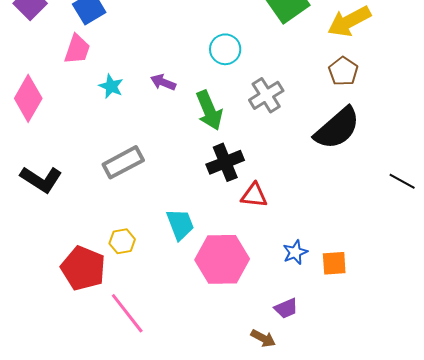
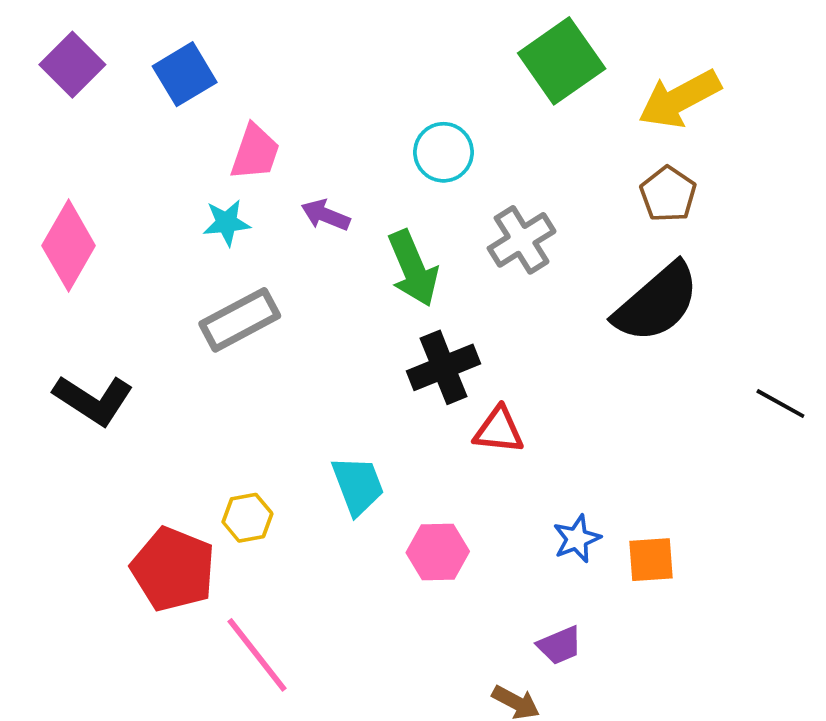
pink trapezoid: (77, 49) -> (255, 152), moved
cyan star: (111, 86) -> (227, 223), turned -30
gray rectangle: (123, 162) -> (240, 320), moved
pink hexagon: (222, 259) -> (438, 552), size x0.6

